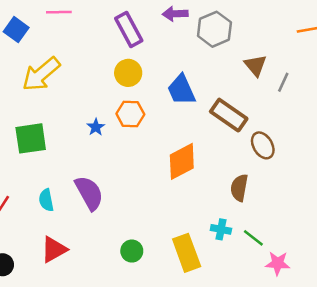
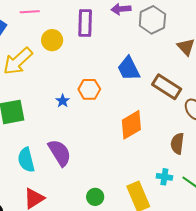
purple rectangle: (129, 29) -> (85, 23), turned 32
yellow circle: (128, 73) -> (52, 40), moved
cyan semicircle: (46, 200) -> (26, 160), size x1.4

